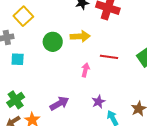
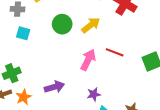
yellow arrow: (80, 36) -> (91, 25), turned -48
pink arrow: (85, 70) -> (88, 60), size x1.5

